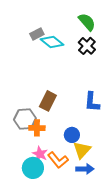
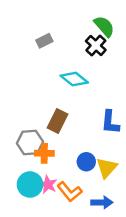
cyan diamond: (52, 42) -> (74, 79), moved
black cross: (87, 46) -> (96, 46), moved
yellow triangle: (82, 150) -> (107, 168), moved
cyan circle: (33, 168) -> (30, 185), moved

